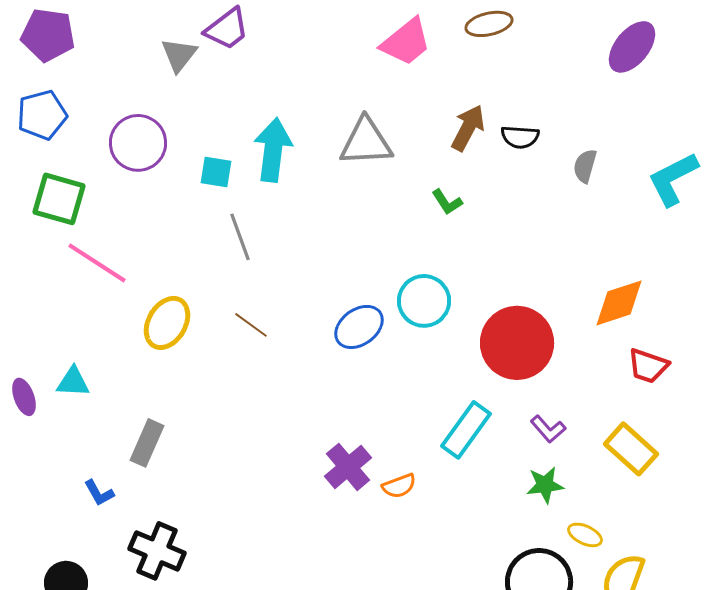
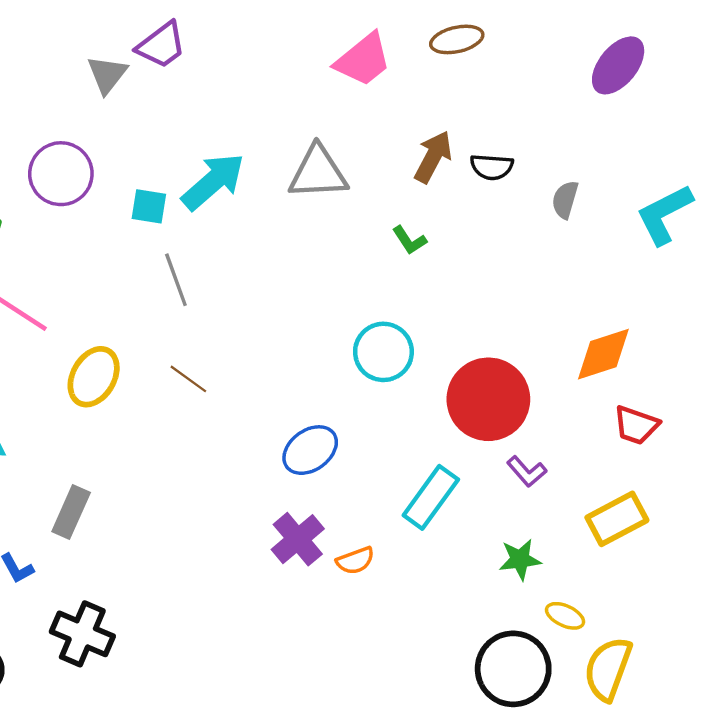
cyan arrow: (273, 150) -> (213, 182), turned 42
blue ellipse: (359, 327) -> (310, 450), moved
purple L-shape: (548, 429) -> (527, 471), moved
yellow rectangle: (631, 449) -> (617, 519), turned -70

